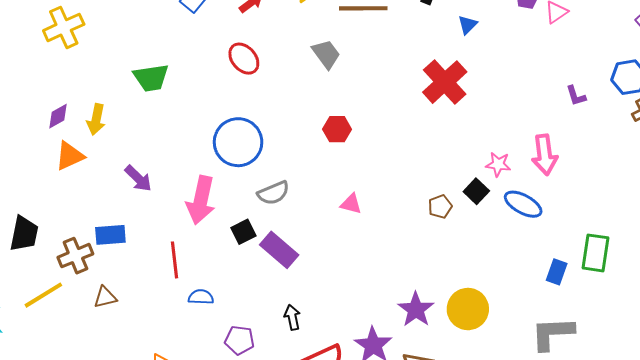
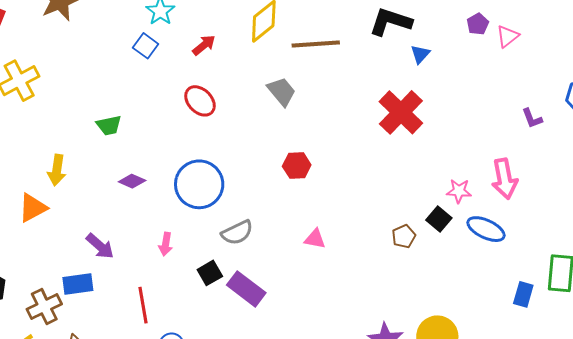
green trapezoid: (151, 78) -> (109, 125), size x0.7
purple diamond: (58, 116) -> (132, 181), moved, turned 56
purple arrow: (138, 178) -> (100, 246), moved
pink arrow: (201, 200) -> (166, 244), size x0.5

